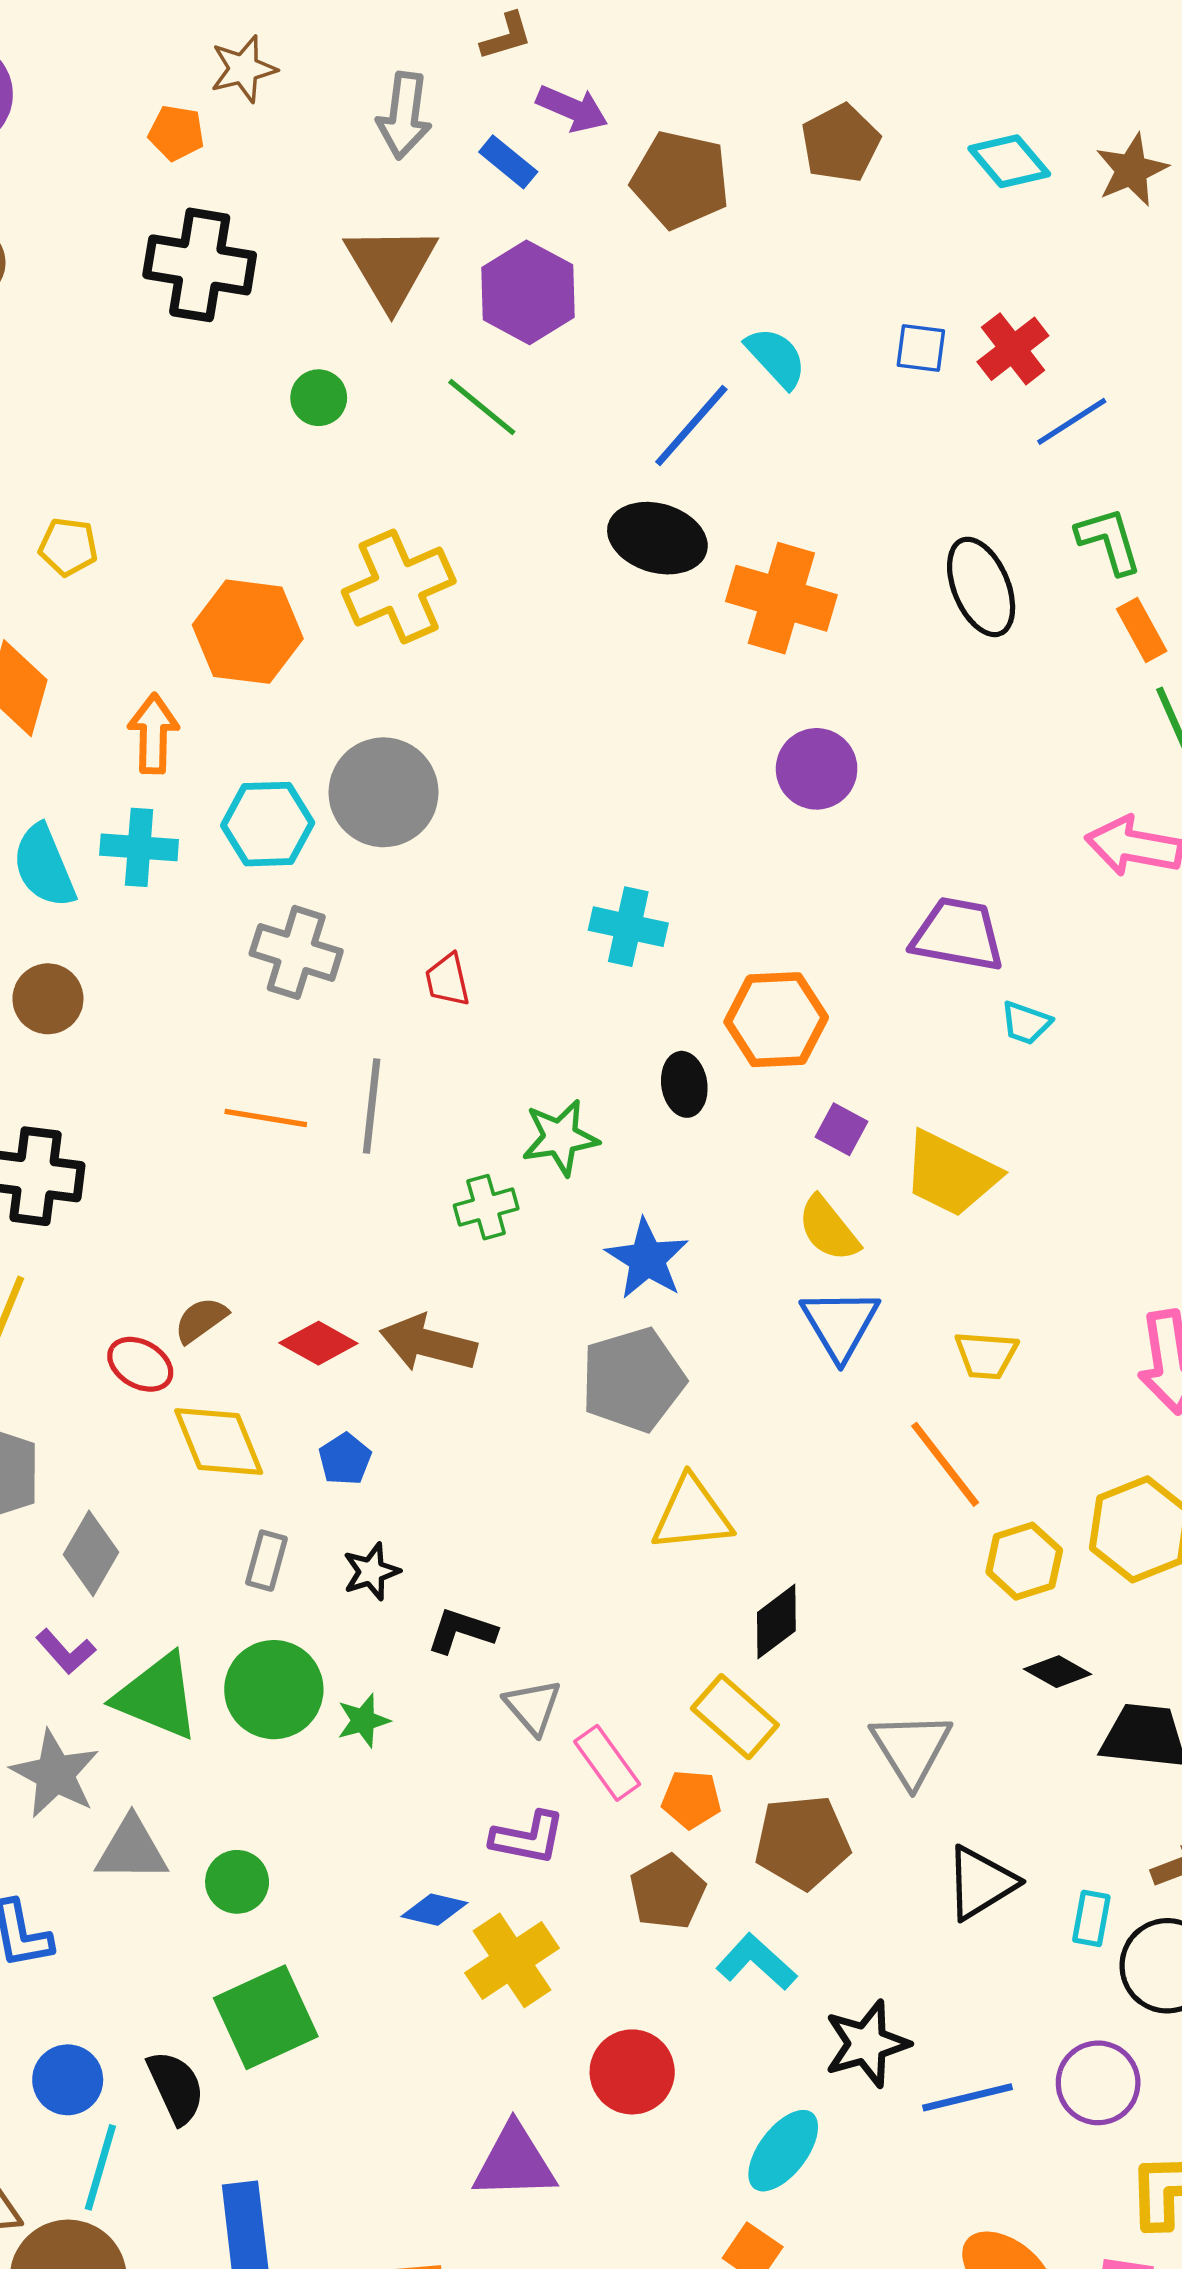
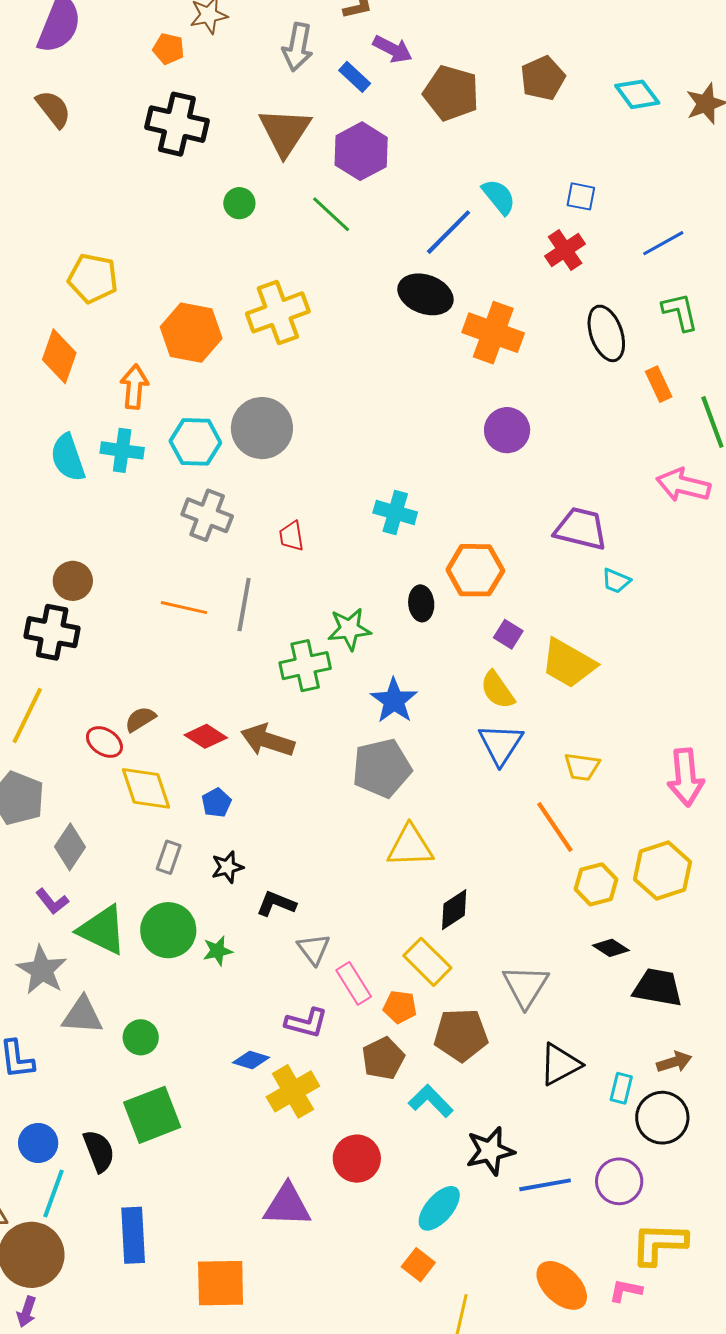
red cross: (1013, 349) -> (565, 250), moved
yellow pentagon: (68, 547) -> (93, 278), size x1.5
orange rectangle: (1142, 630) -> (659, 384), moved
brown circle: (48, 999) -> (73, 581), moved
green cross: (486, 1207) -> (305, 666), size x1.4

